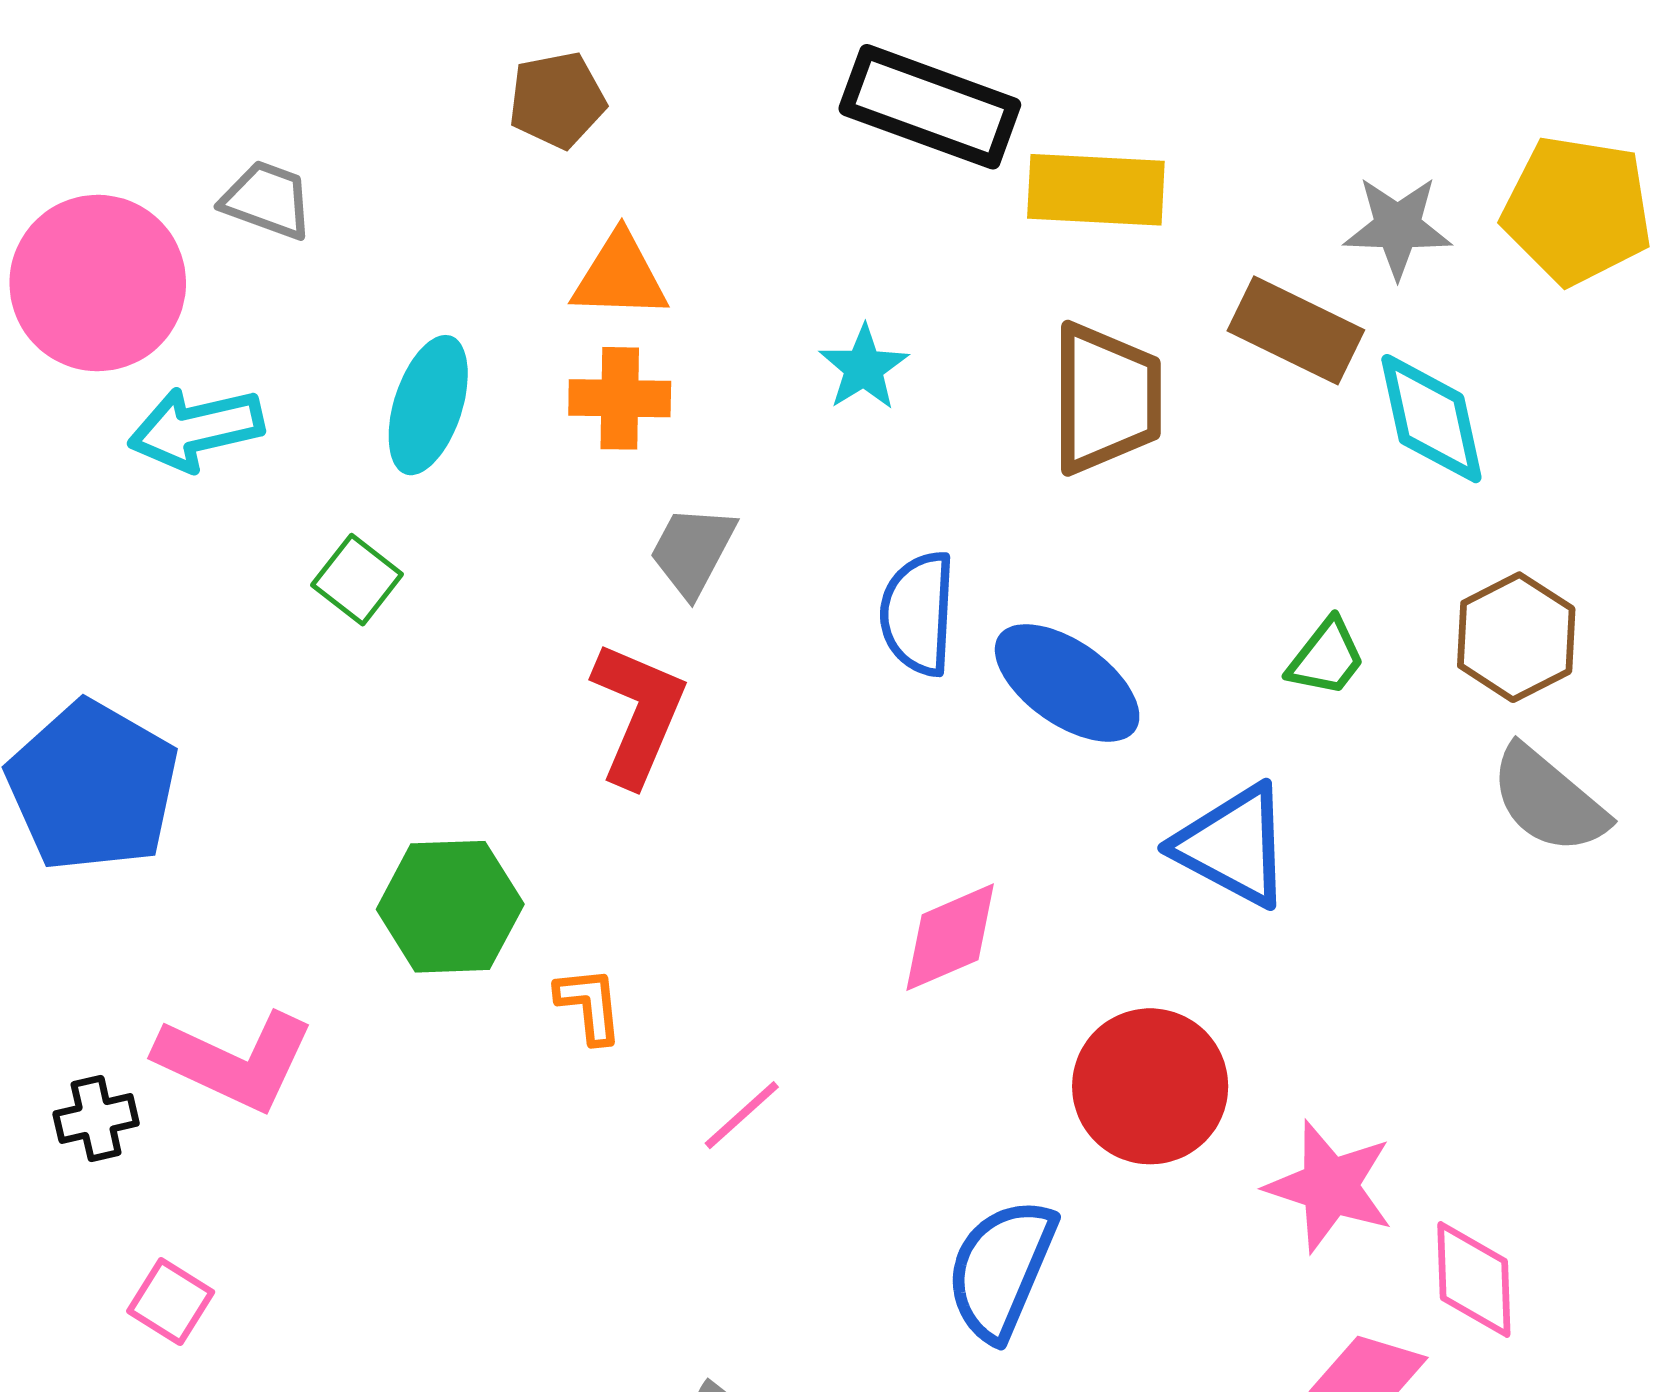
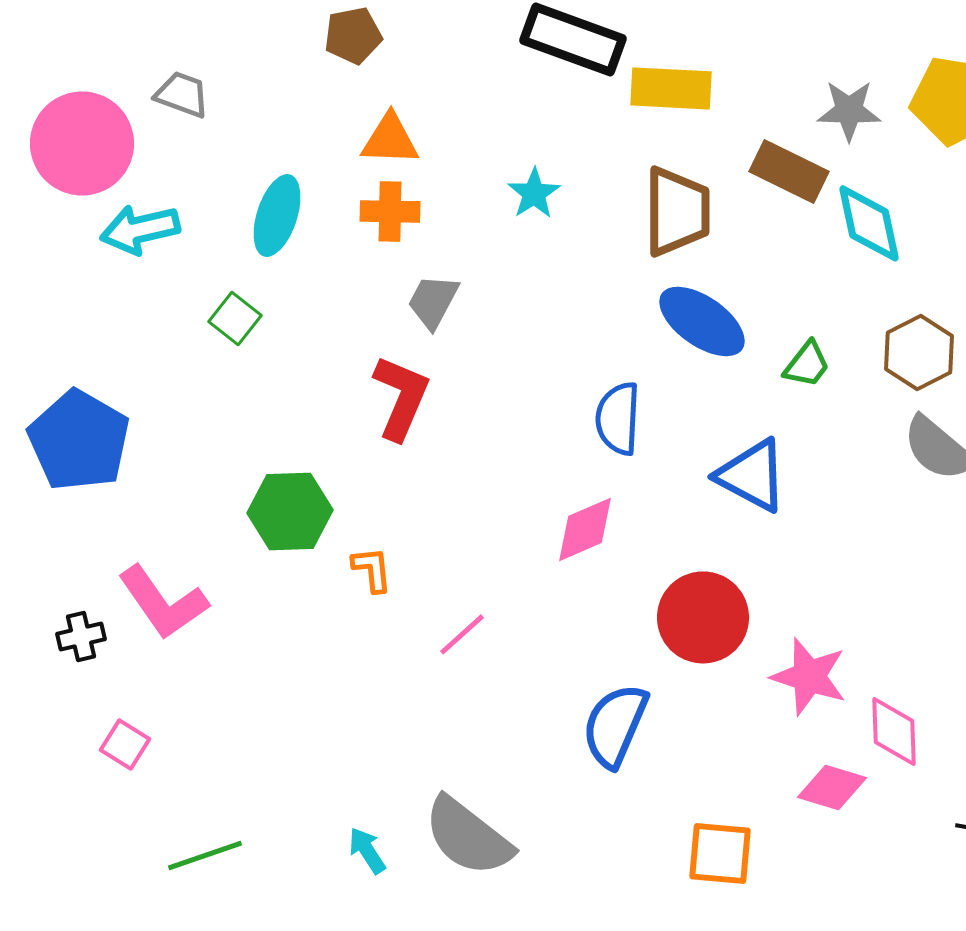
blue semicircle: (918, 613) -> (618, 418), moved
blue ellipse: (1067, 683) -> (702, 321), moved
pink L-shape: (235, 1061) -> (163, 602), turned 30

